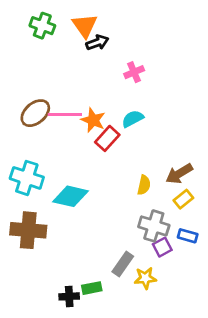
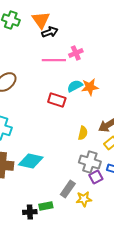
pink line: (65, 114) -> (54, 60), moved
orange star: (93, 120) -> (90, 87), moved, turned -30
red rectangle: (107, 138) -> (57, 100), turned 66
cyan diamond: (71, 196) -> (31, 161), moved

